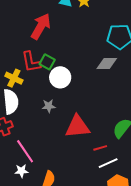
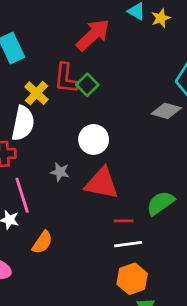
white circle: (60, 77) -> (94, 139), moved
gray star: (49, 106) -> (60, 172), moved

